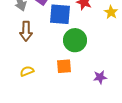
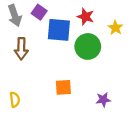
green circle: (75, 40) -> (88, 46), moved
yellow semicircle: (27, 71) -> (15, 100), moved, turned 104

